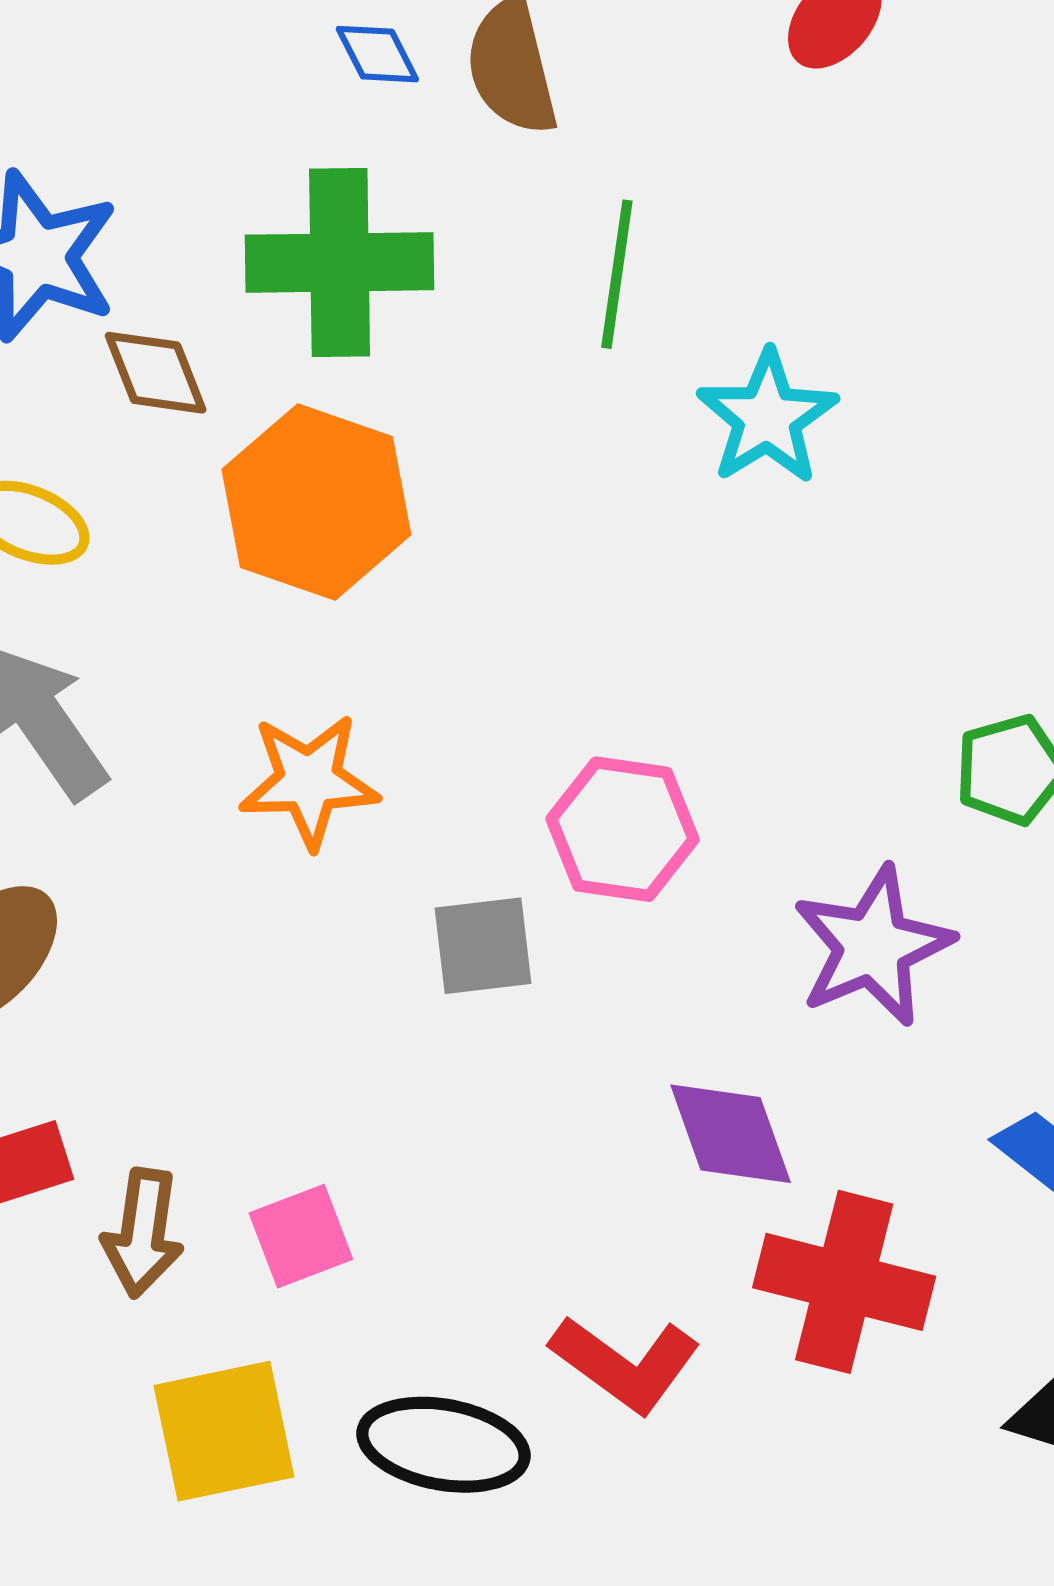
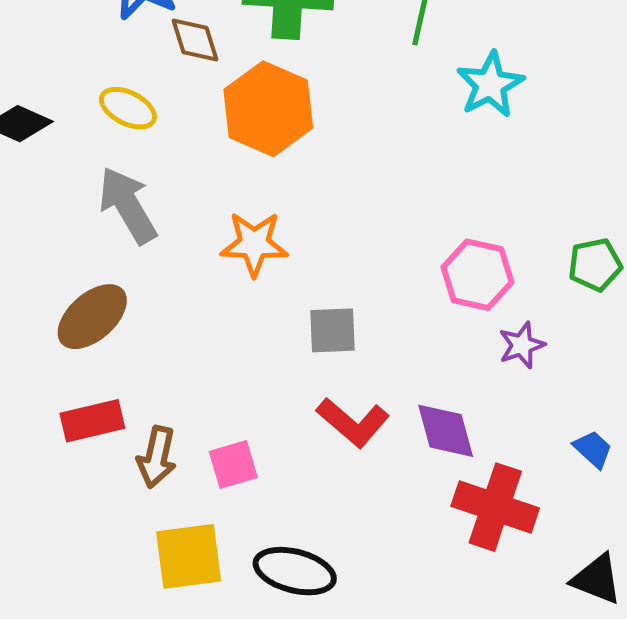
pink hexagon: (622, 829) -> (477, 275), moved
purple star: (873, 946) -> (522, 345), size x0.6
red L-shape: (625, 1364) -> (353, 422), moved

